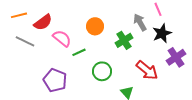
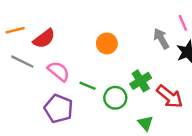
pink semicircle: (62, 38) -> (59, 71), moved
green cross: (124, 40) -> (141, 81), moved
green line: (79, 52) -> (88, 86), moved, turned 48

